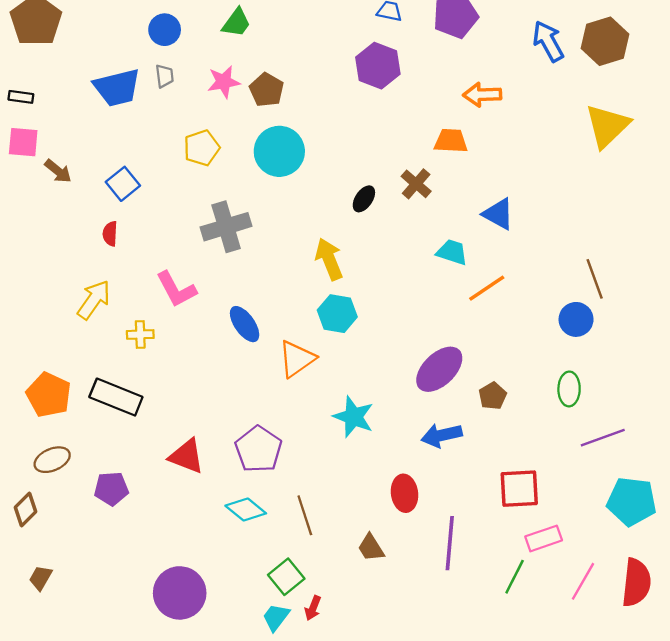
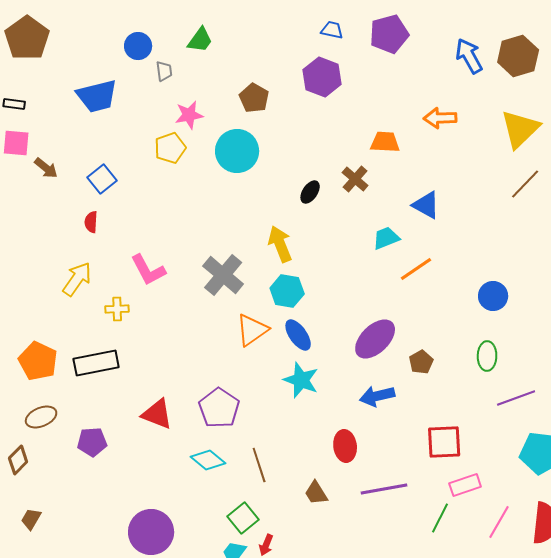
gray trapezoid: (165, 76) -> (164, 71), moved
pink star: (224, 82) -> (189, 115), moved
brown pentagon: (267, 90) -> (254, 98), moved
orange arrow: (482, 95) -> (440, 118), moved
gray cross: (226, 227) -> (223, 275), moved, turned -33
cyan trapezoid: (452, 252) -> (386, 238), turned -40
brown line: (595, 279) -> (525, 184), moved, turned 64
blue ellipse: (245, 324) -> (298, 335), moved
black rectangle: (116, 397) -> (96, 363), turned -33
purple line: (450, 543) -> (384, 489), turned 75

